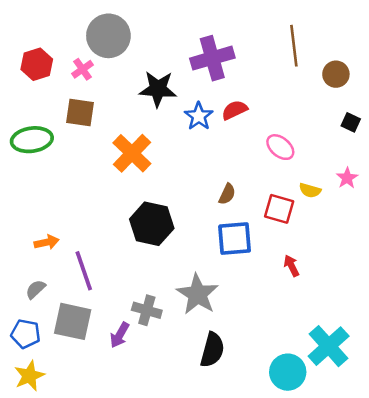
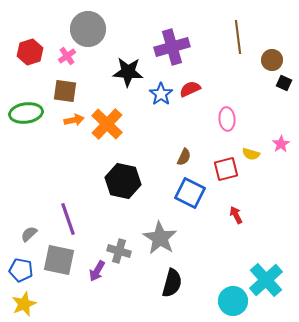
black square: (351, 122) -> (284, 83), moved
pink ellipse: (280, 147) -> (227, 119), turned 45
red square: (279, 209) -> (226, 169), turned -30
blue square: (235, 239) -> (190, 193), turned 32
orange arrow: (47, 242) -> (74, 120), moved

